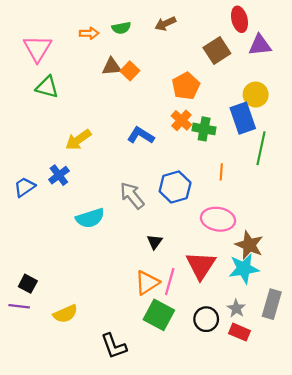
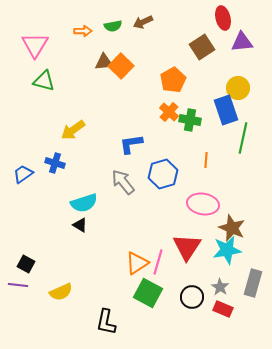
brown arrow: (165, 24) -> (143, 22), moved
orange square: (130, 71) -> (121, 66), size x1.4
blue L-shape: (141, 135) -> (131, 144), moved, turned -40
blue cross: (59, 175) -> (55, 163), turned -36
black triangle: (155, 242) -> (80, 225), moved, turned -35
black L-shape: (114, 346) -> (106, 322), turned 32

